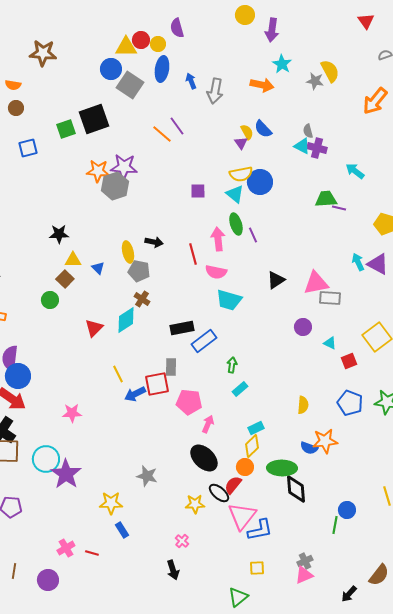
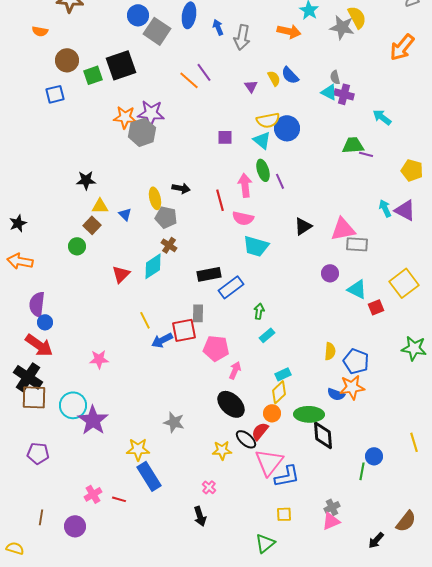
gray star: (315, 81) -> (342, 27), size x1.4
brown circle: (16, 108) -> (67, 60), moved, size x1.5
purple triangle: (241, 143) -> (251, 86), moved
cyan triangle: (330, 343) -> (357, 289), size x1.5
blue circle: (18, 376) -> (45, 322), size x0.6
blue pentagon: (350, 403) -> (356, 361), moved
blue rectangle: (122, 530) -> (149, 476), size x1.8

